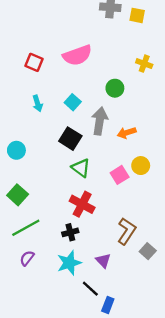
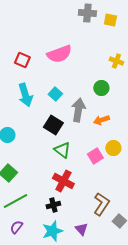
green circle: (115, 88) -> (101, 88), moved
cyan arrow: (38, 103) -> (25, 95), size x1.6

